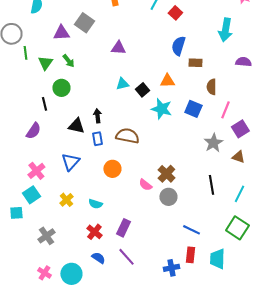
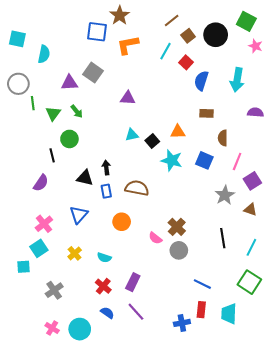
blue semicircle: (178, 46) -> (201, 81), moved

